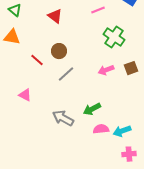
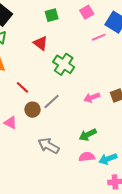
pink line: (98, 10) -> (99, 37), moved
green cross: (114, 37) -> (64, 64), moved
brown circle: (59, 51) -> (32, 110), moved
green arrow: (92, 109) -> (88, 135), moved

